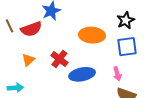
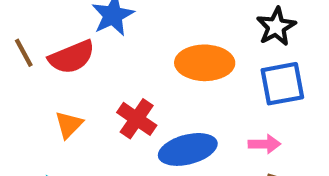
pink arrow: (117, 74) -> (264, 144), turned -72

